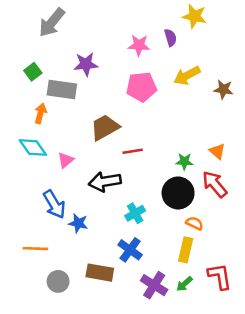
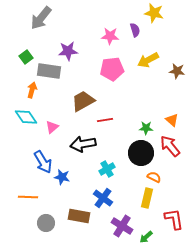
green arrow: (184, 284) -> (146, 237), moved

